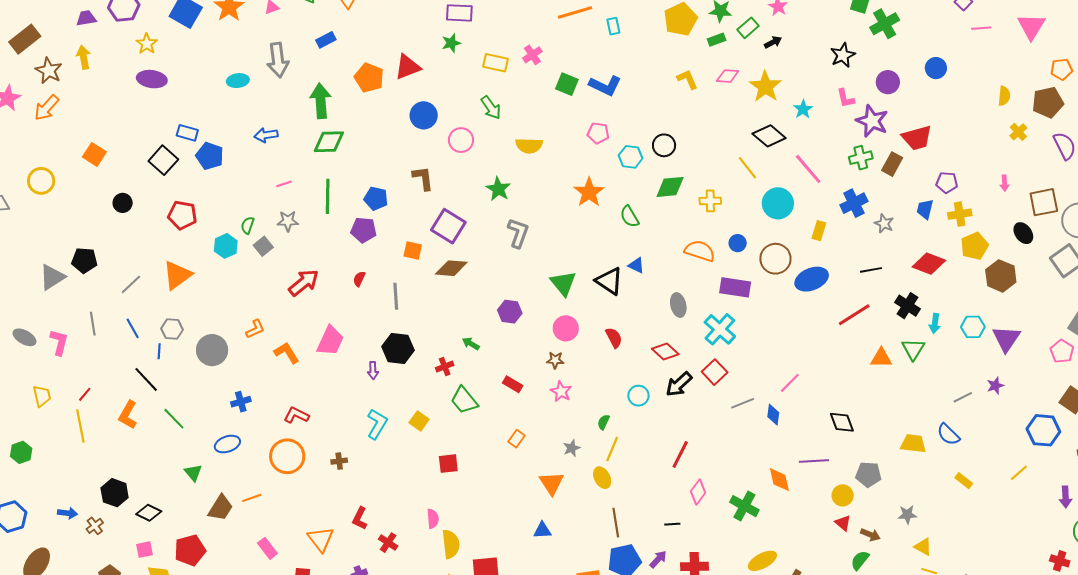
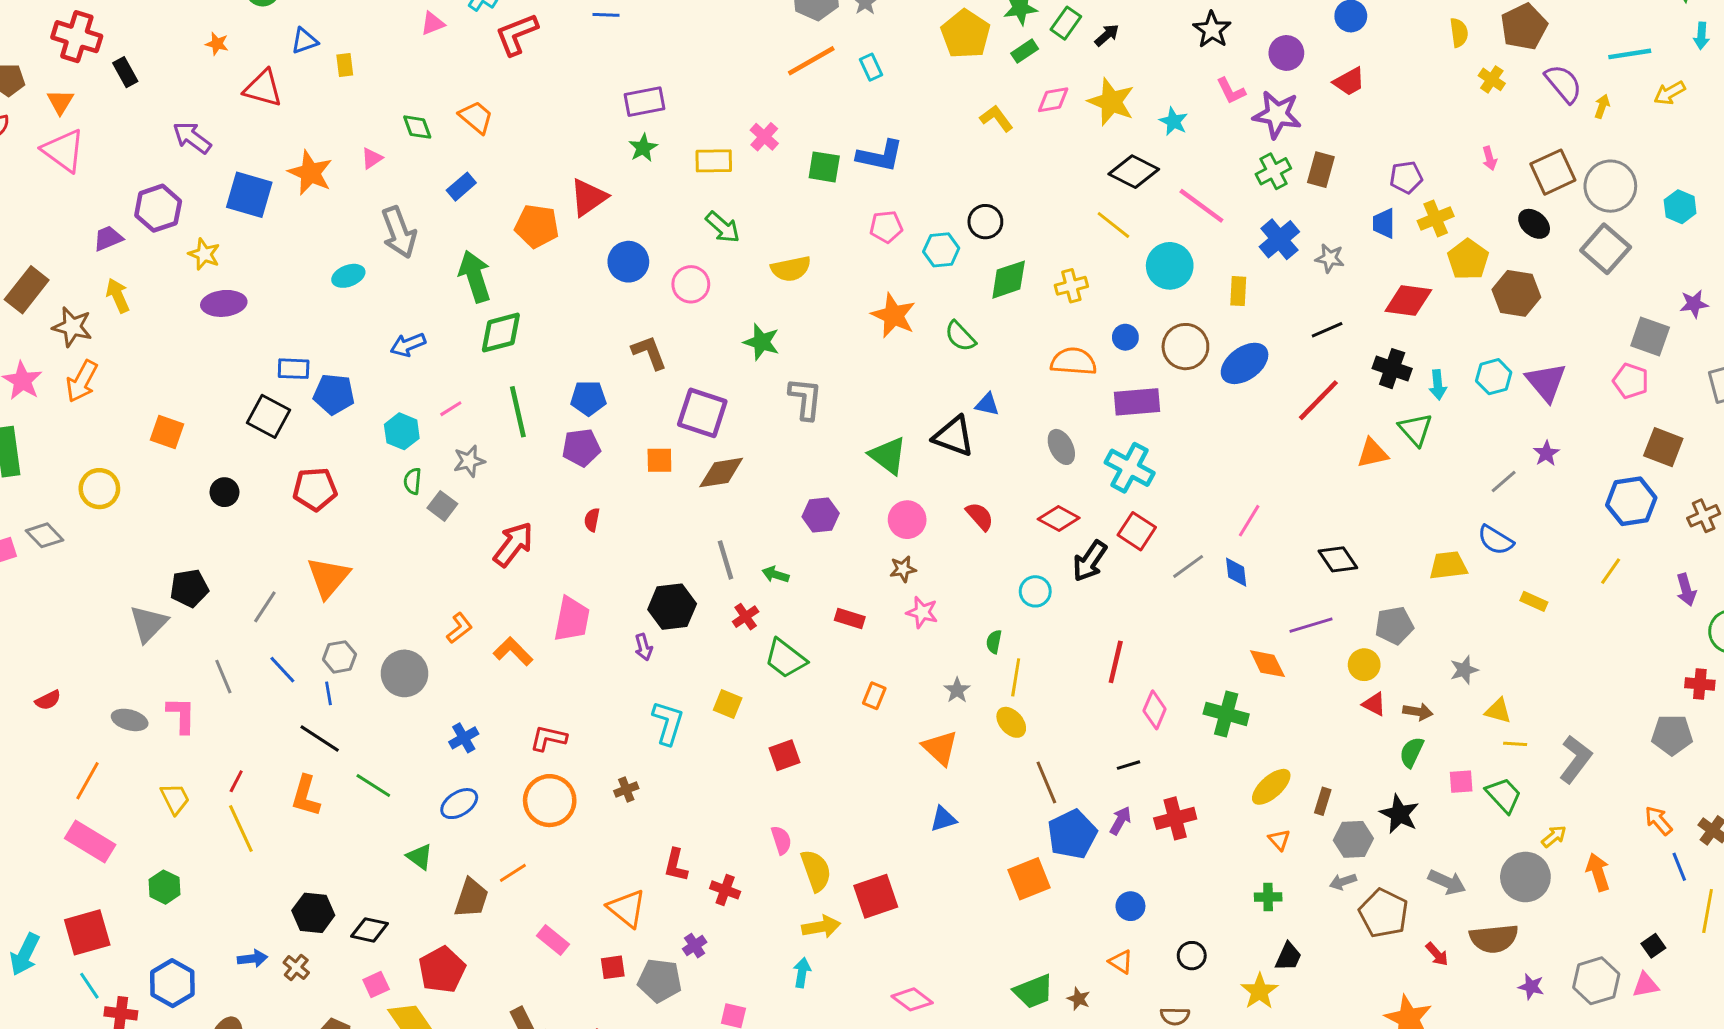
red trapezoid: (917, 138) -> (1349, 82), moved, size x0.7
cyan hexagon: (226, 246) -> (402, 431), moved
gray line: (396, 296) -> (725, 560), moved

